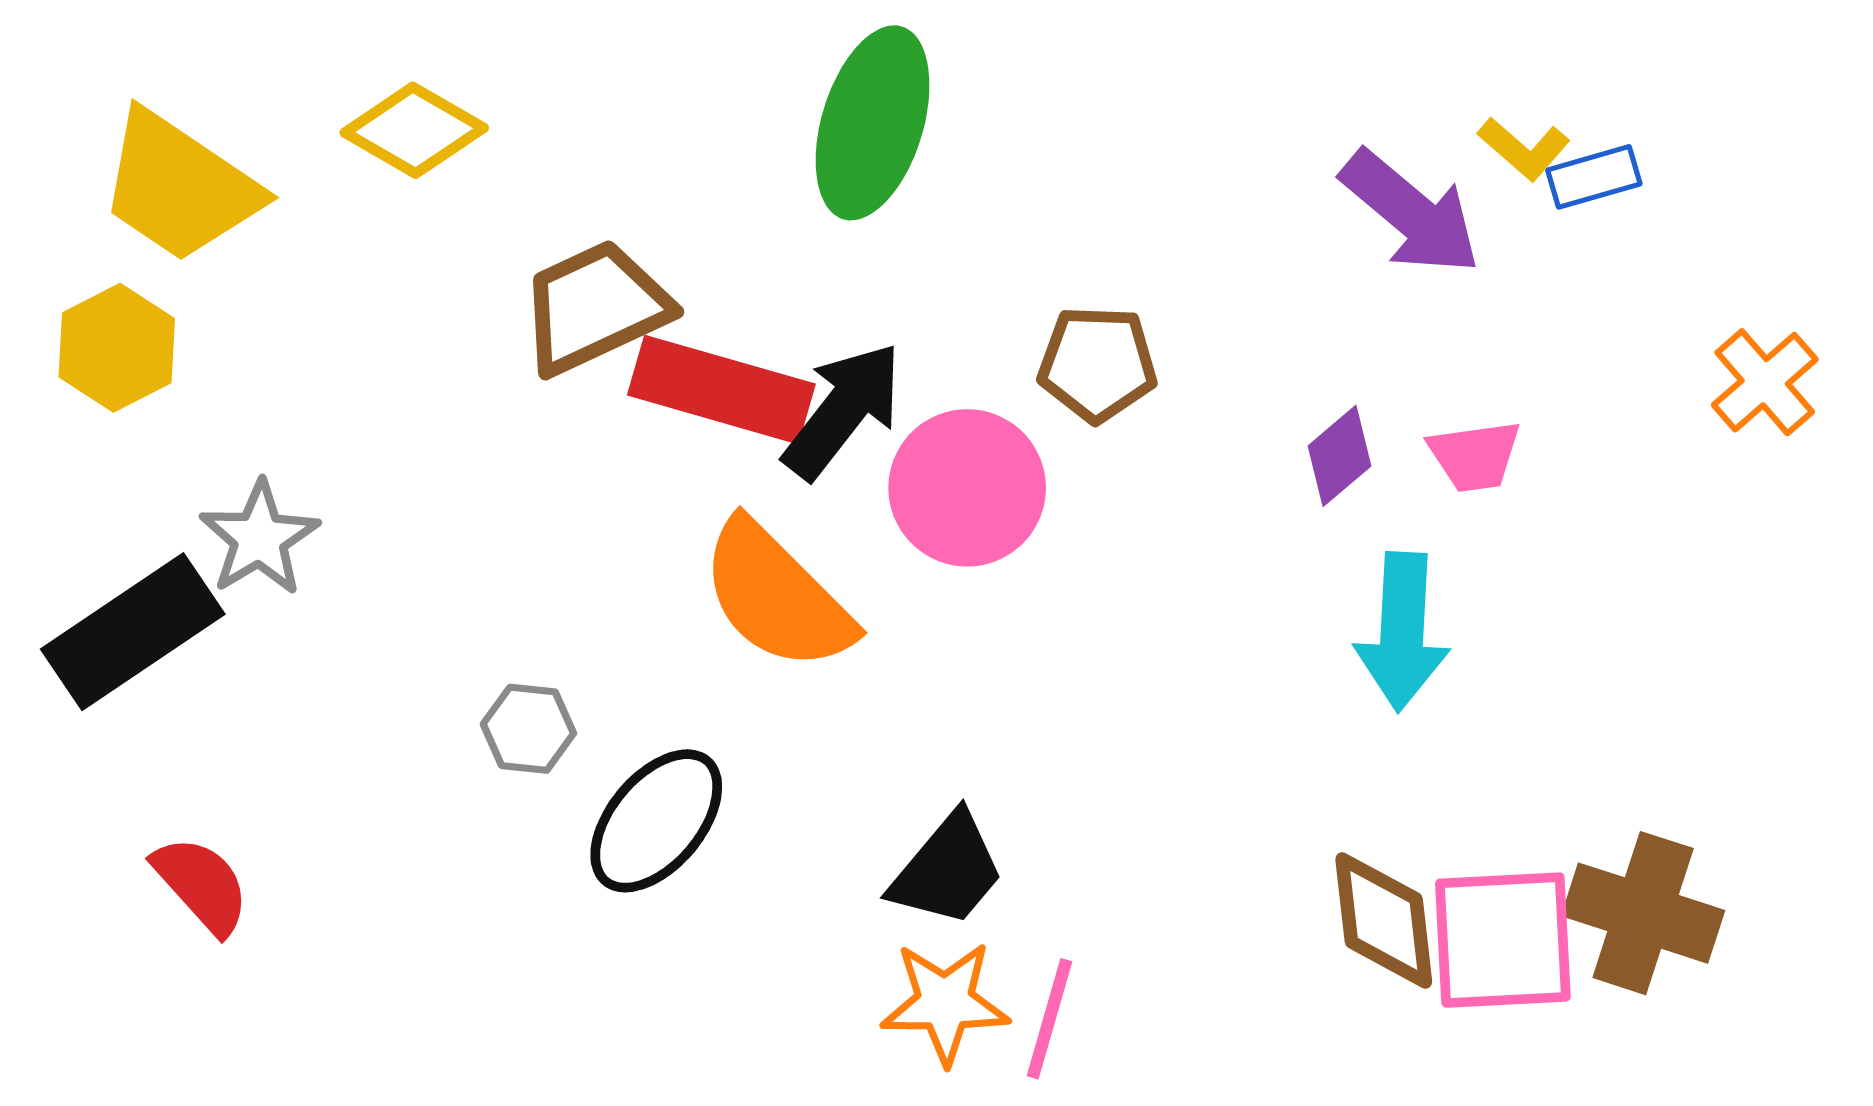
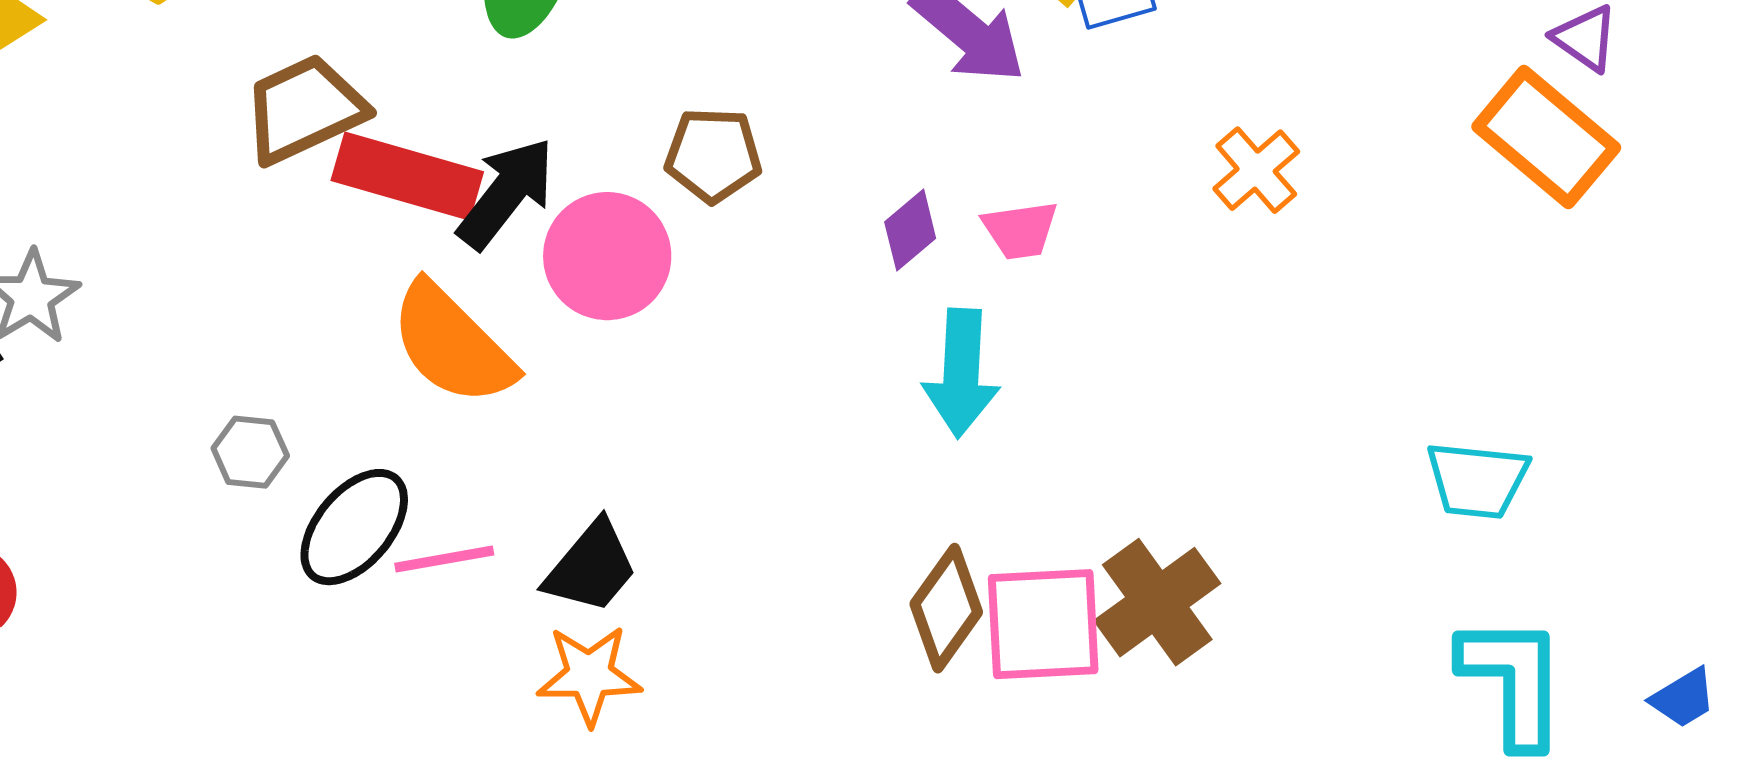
brown cross: (1643, 913) -> (1157, 602), turned 36
brown diamond: (1384, 920) -> (946, 608), turned 42
pink line: (1049, 1019) -> (444, 559), moved, turned 64

